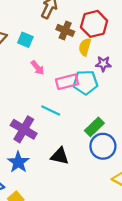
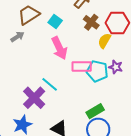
purple star: (103, 64) -> (116, 67), moved
pink arrow: (38, 68) -> (59, 48), size x1.6
cyan line: (51, 110) -> (50, 84), moved

